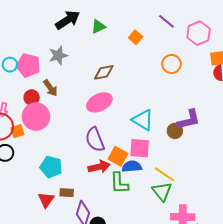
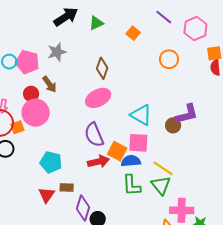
brown diamond: (104, 72) -> (102, 68), turned -60
green L-shape: (119, 183) -> (132, 185), moved

